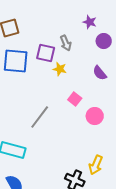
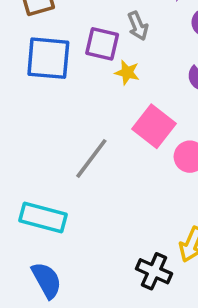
pink square: (75, 99) -> (154, 126), size x1.6

